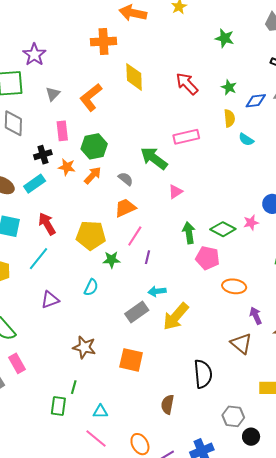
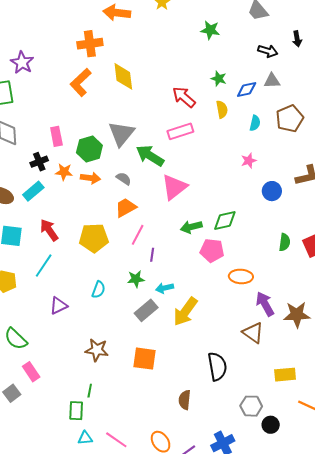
red arrow: (187, 84) -> (184, 97), moved
gray triangle: (53, 94) -> (121, 134), moved, size x1.8
orange L-shape: (91, 97) -> (81, 82), moved
cyan semicircle: (246, 140) -> (255, 123), moved, turned -105
orange arrow: (93, 175) -> (90, 178), turned 60
pink triangle: (175, 192) -> (174, 187), size x1.8
pink star: (251, 223) -> (249, 161), moved
green diamond: (223, 229) -> (225, 220), turned -35
green arrow: (189, 233) -> (191, 227), turned -90
green star: (111, 260) -> (136, 279), moved
purple arrow: (256, 316) -> (265, 304), size x1.4
cyan triangle: (100, 412) -> (85, 438), moved

